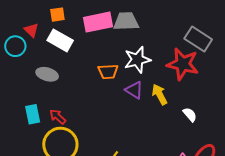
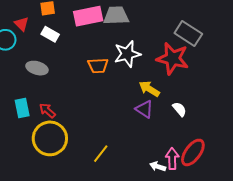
white rectangle: (60, 40) -> (50, 34), size x0.7
purple triangle: (134, 90) -> (144, 109), moved
yellow arrow: (160, 94) -> (149, 89), turned -30

